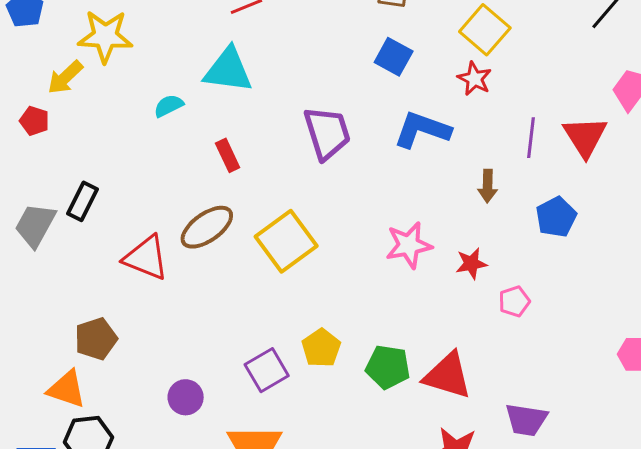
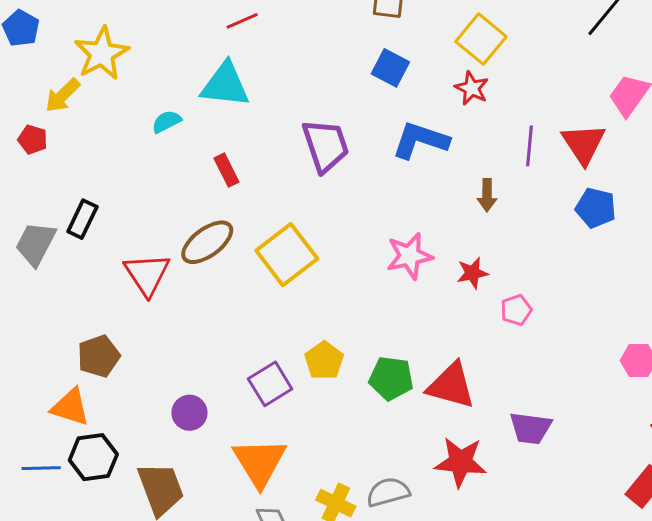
yellow star: (105, 36) -> (102, 53), turned -30
blue pentagon: (556, 217) -> (596, 208), moved, turned -30
red triangle: (146, 258) -> (147, 274), turned 36

